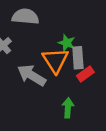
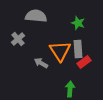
green star: (67, 43) -> (78, 23), moved
gray arrow: (32, 75) -> (41, 63), size x0.6

